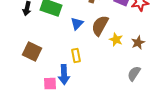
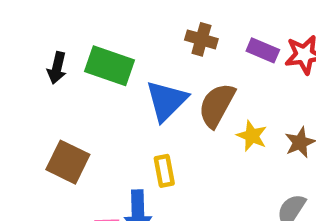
blue triangle: (77, 24) -> (166, 101), size x1.5

